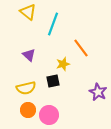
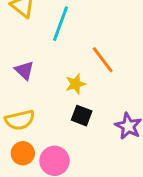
black square: (53, 81) -> (82, 116), moved, turned 32

